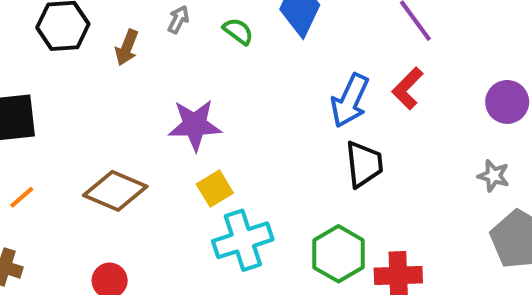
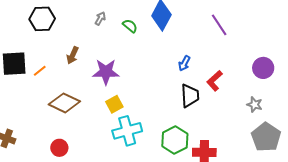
brown arrow: (127, 48) -> (73, 55), moved
red L-shape: (408, 88) -> (215, 81), moved
blue arrow: (350, 101) -> (184, 63), size x0.6
orange line: (22, 197) -> (40, 71), moved

